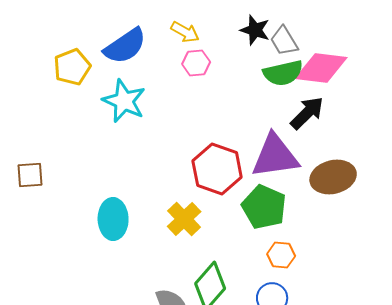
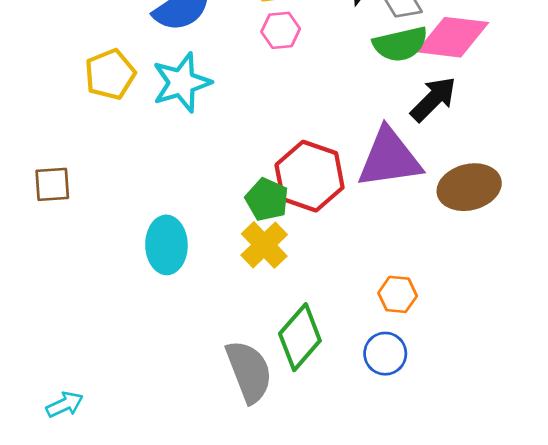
yellow pentagon: (72, 67) -> (110, 74), moved
cyan star: (124, 101) -> (182, 83), turned 30
green pentagon: (264, 207) -> (267, 200), moved, size x0.7

